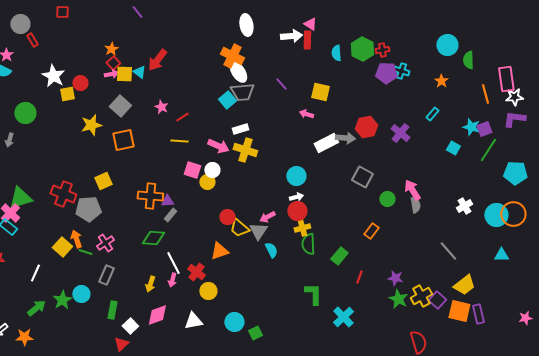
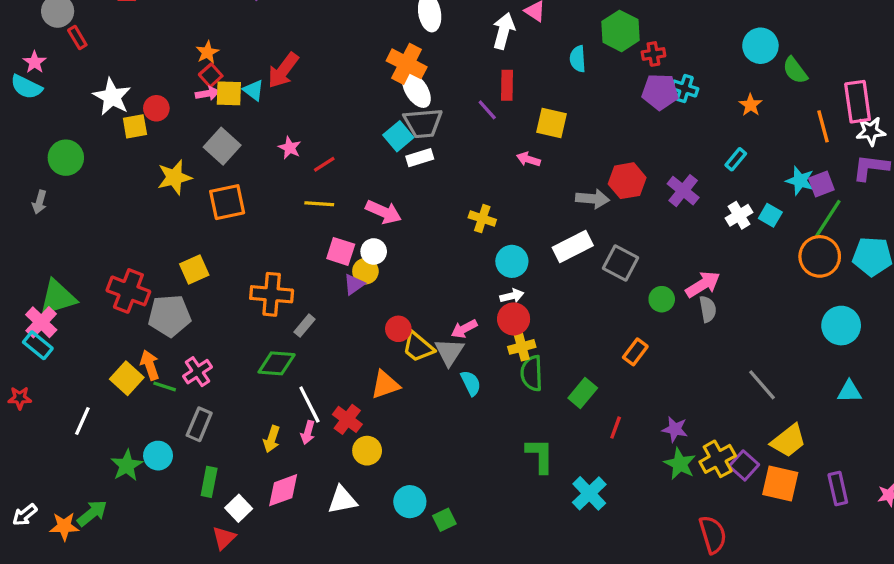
white arrow: (291, 36) -> (504, 31), turned -70
red rectangle: (307, 40) -> (507, 85), moved
green hexagon: (362, 49) -> (621, 31), moved
green semicircle: (468, 60) -> (795, 70), turned -36
white rectangle: (240, 129) -> (420, 158), moved
white rectangle: (326, 143) -> (573, 247), moved
yellow cross: (245, 150) -> (482, 219), moved, size x0.7
pink arrow: (412, 190) -> (703, 284), turned 90
purple triangle: (167, 201) -> (354, 284), moved, turned -32
white cross: (464, 206) -> (739, 215), moved
orange circle: (513, 214) -> (820, 256), moved
green arrow: (36, 308) -> (92, 513), moved
purple rectangle: (478, 314) -> (838, 488), moved

